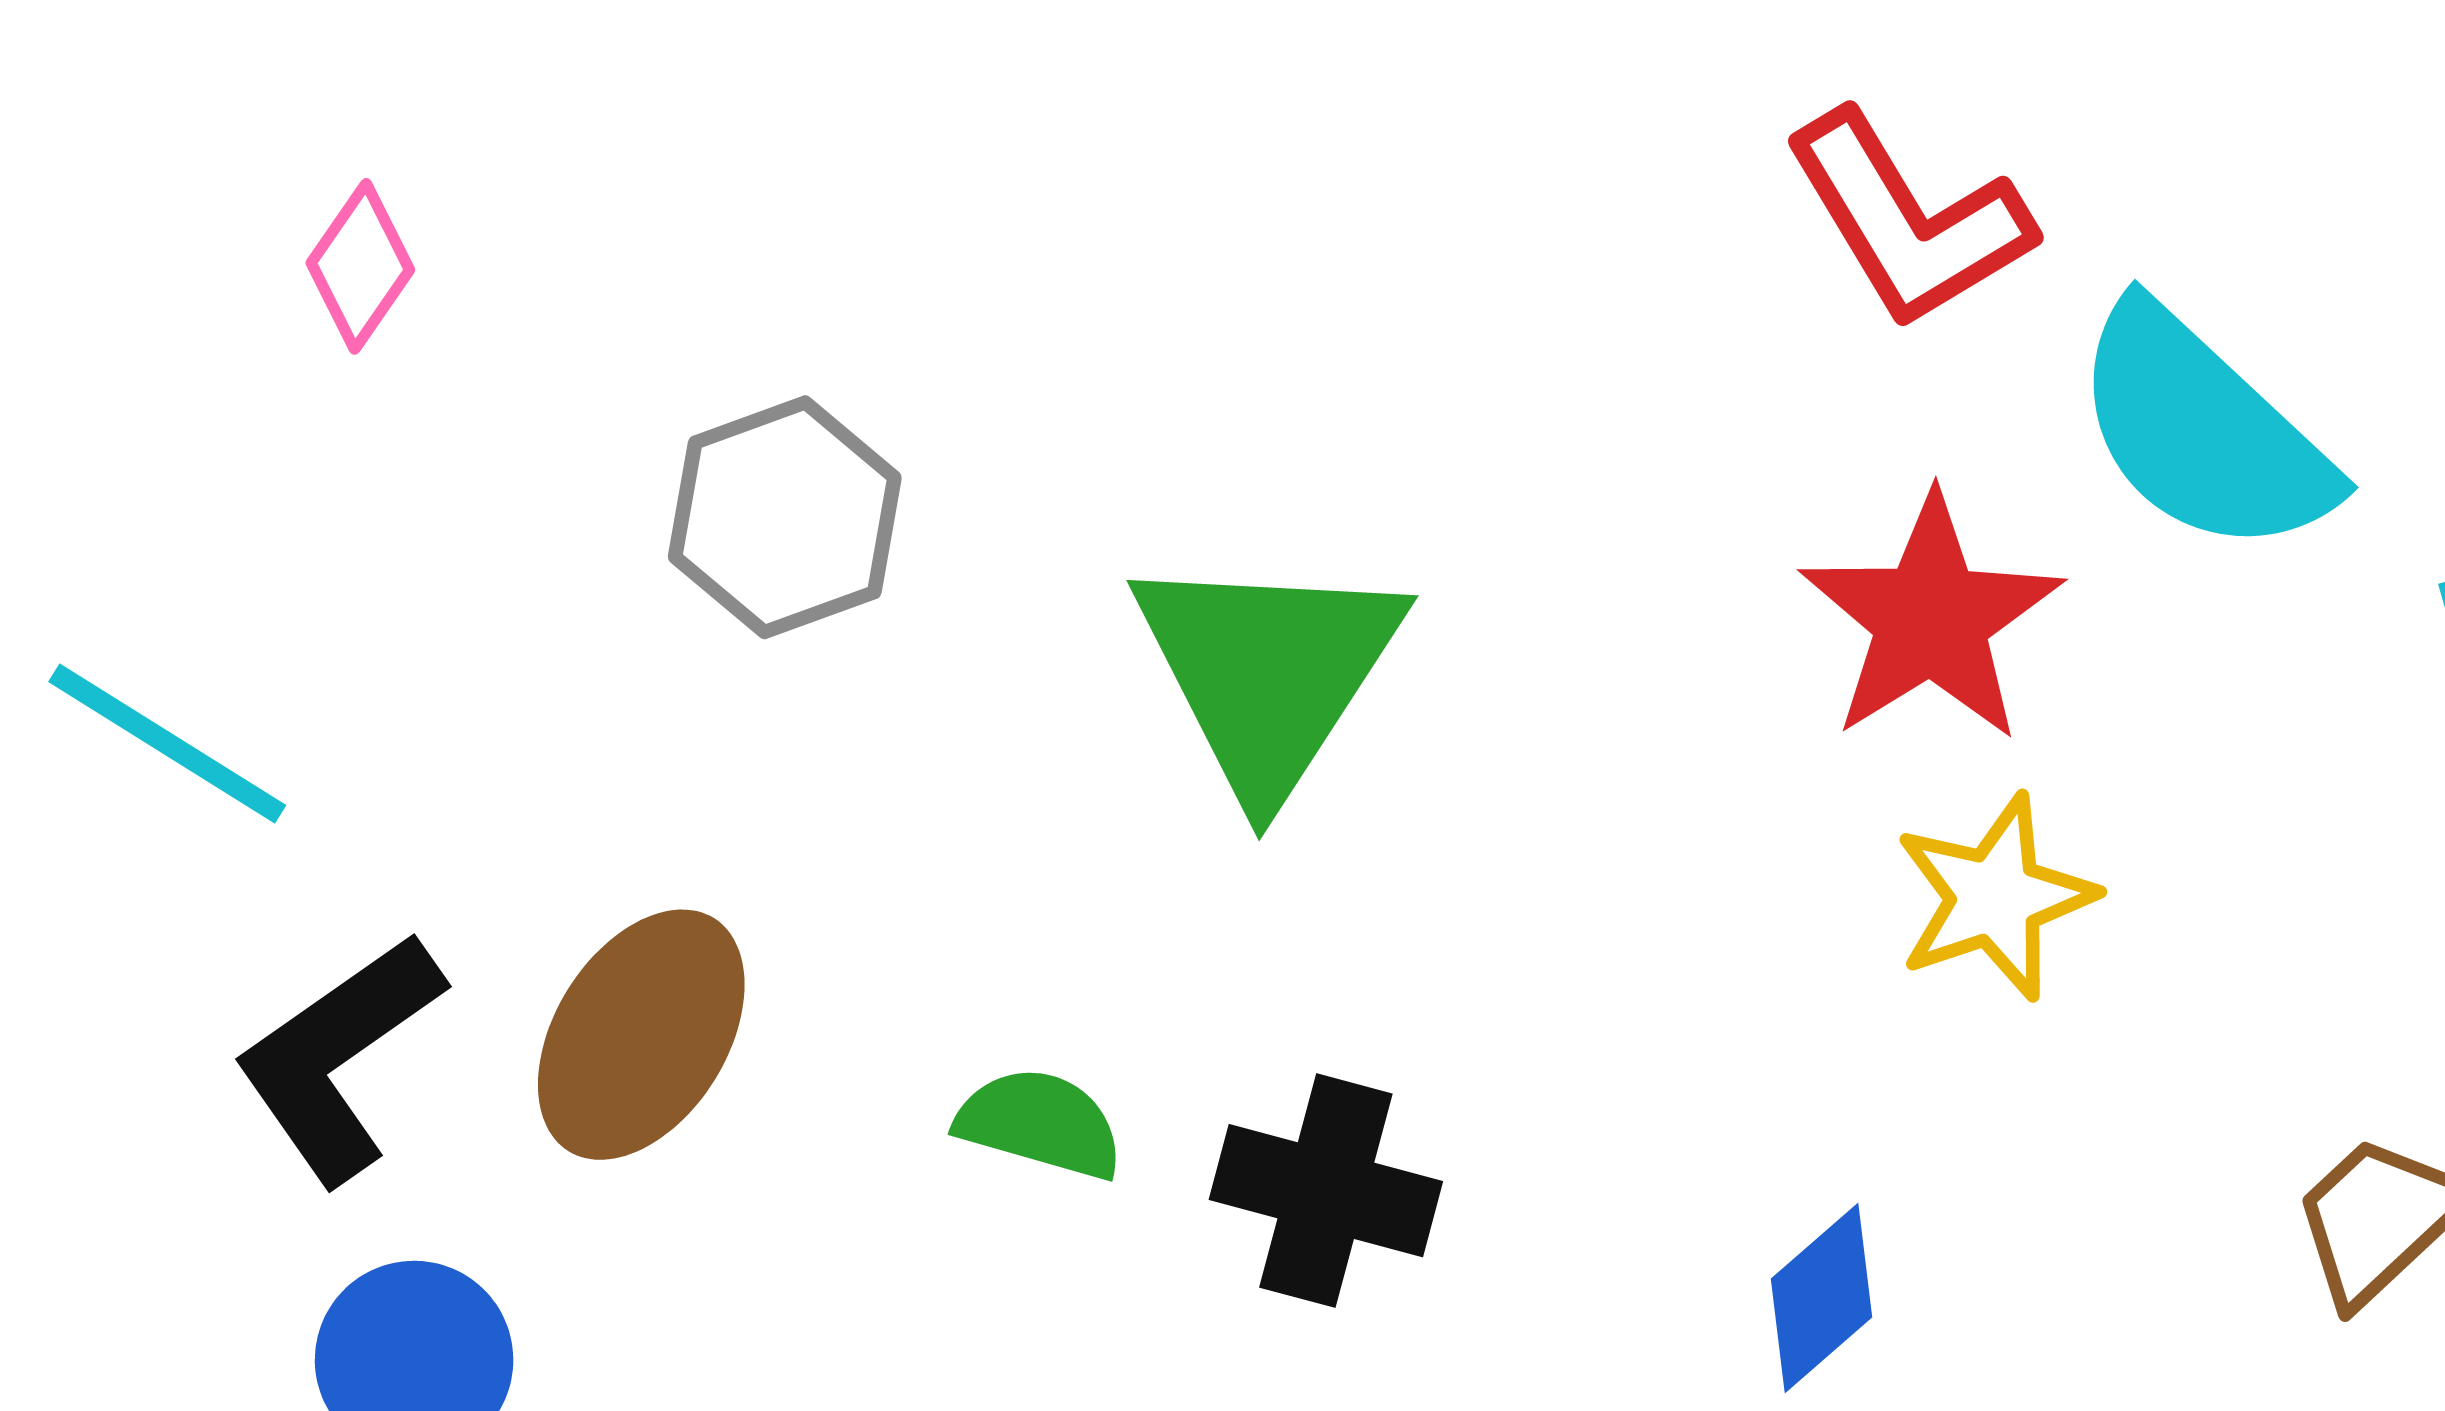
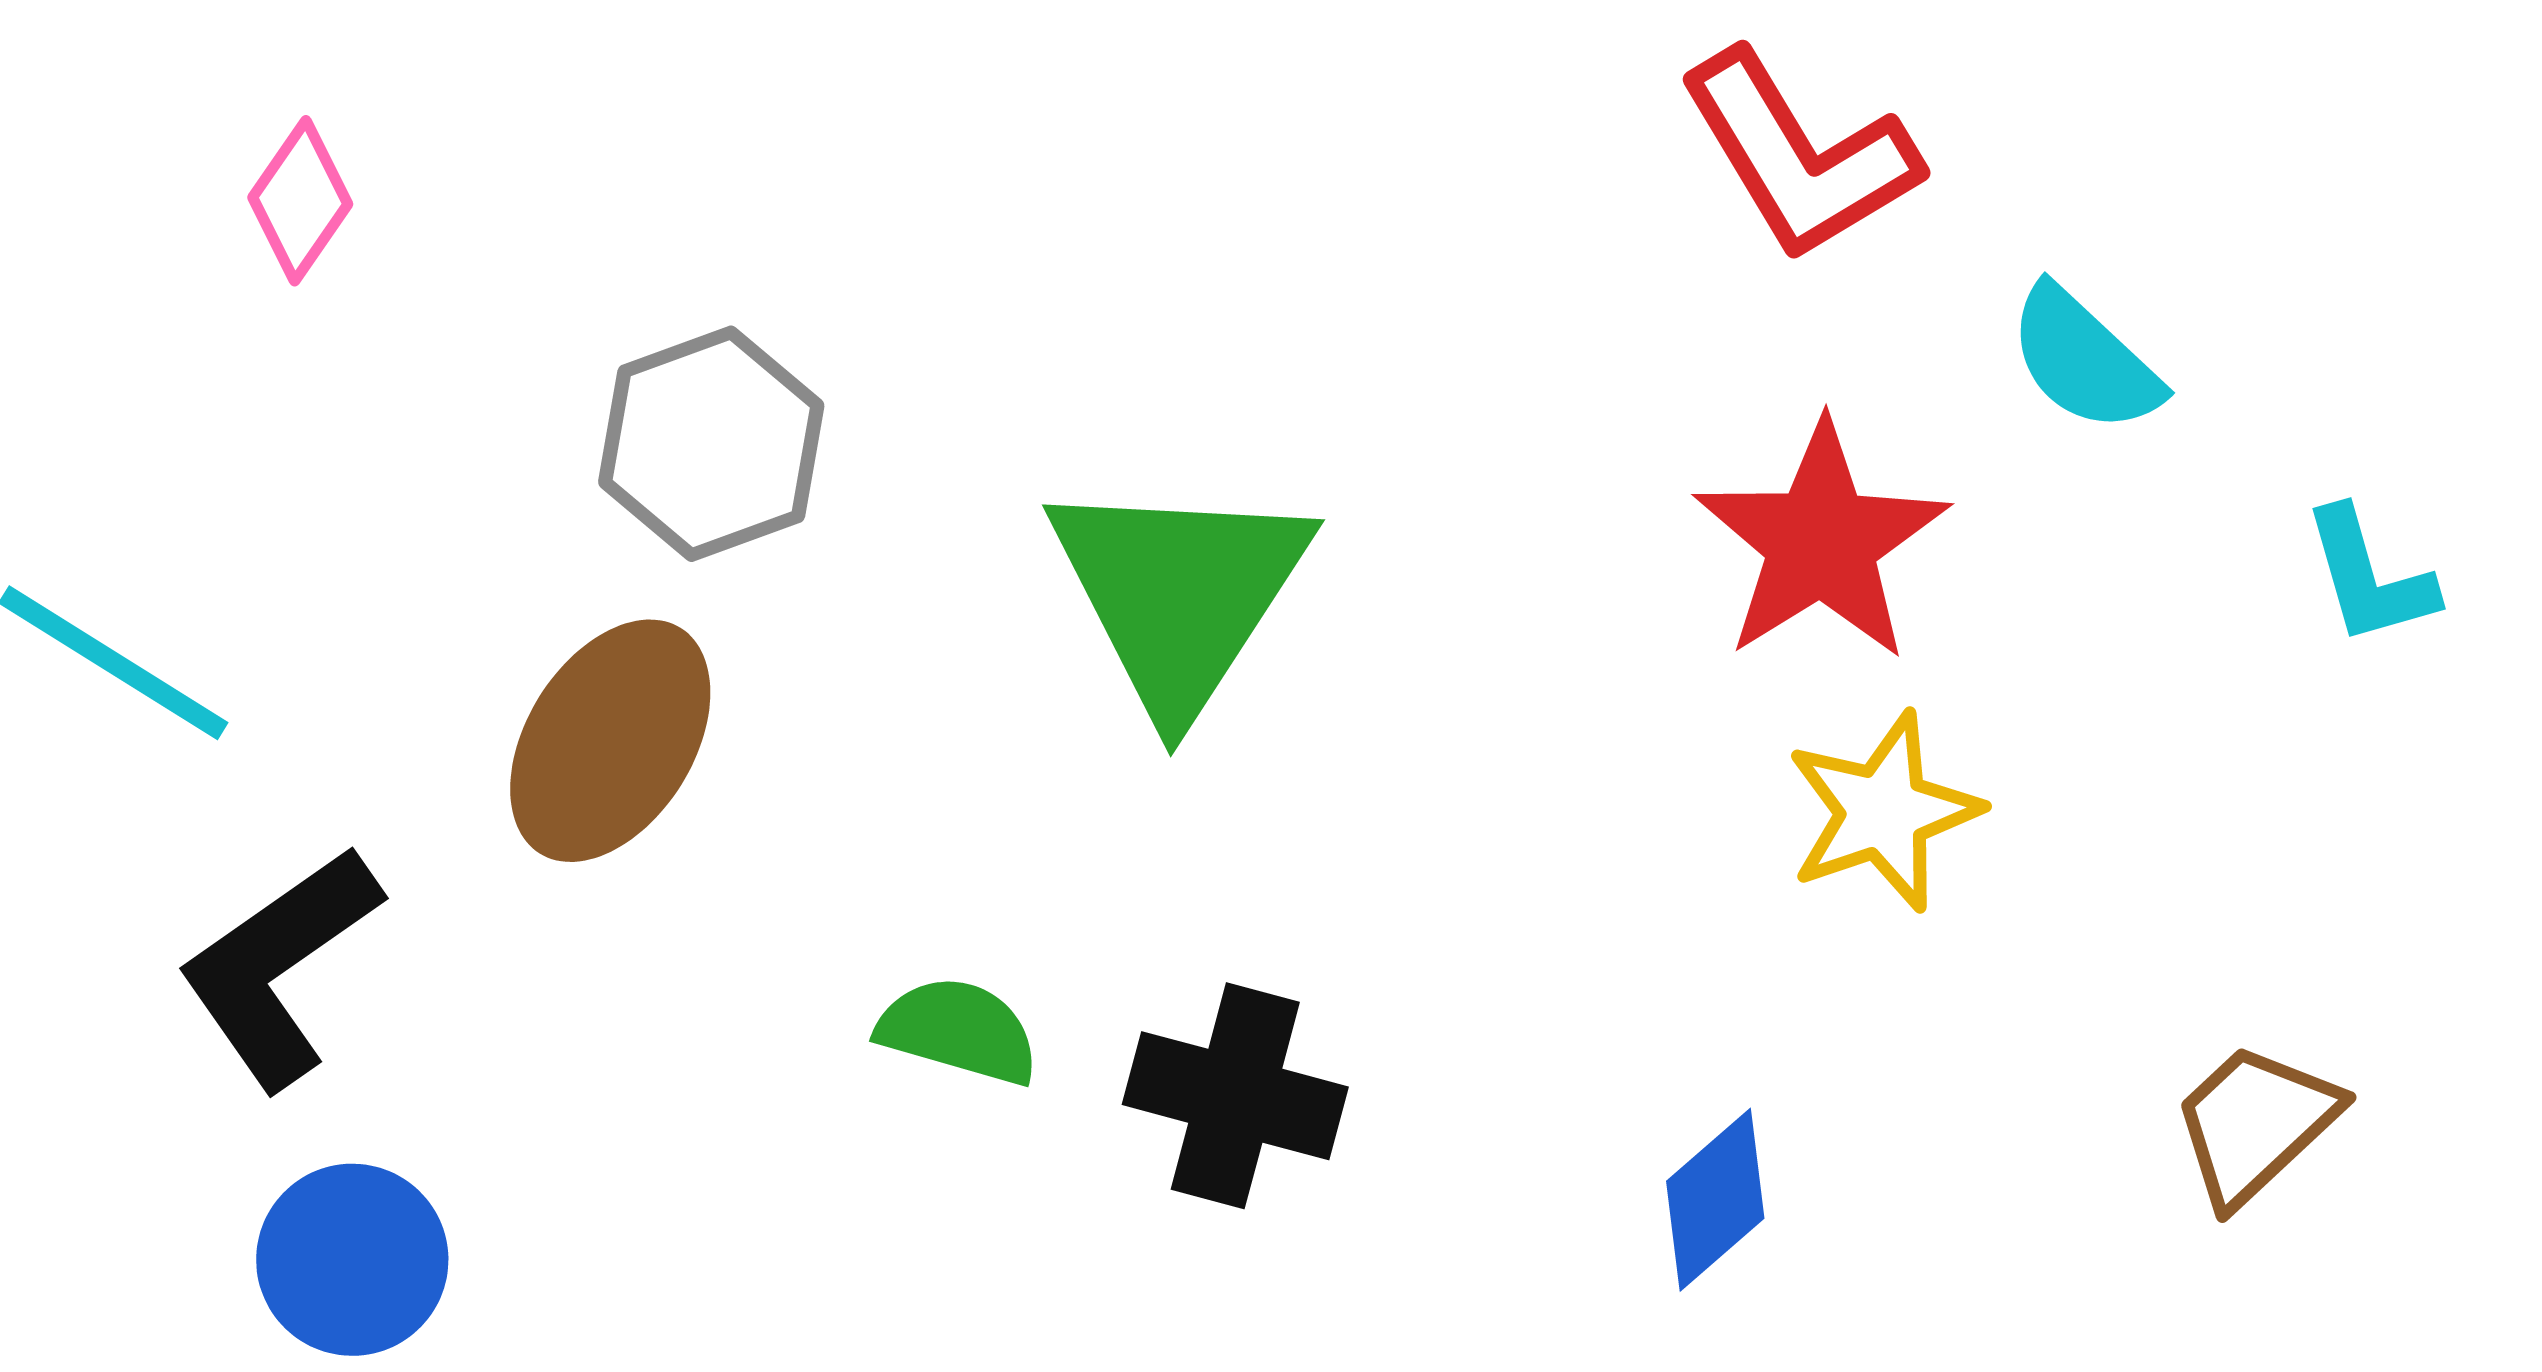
cyan semicircle: (2203, 431) -> (2084, 360), size x0.6
brown ellipse: (641, 1035) -> (610, 741), moved

